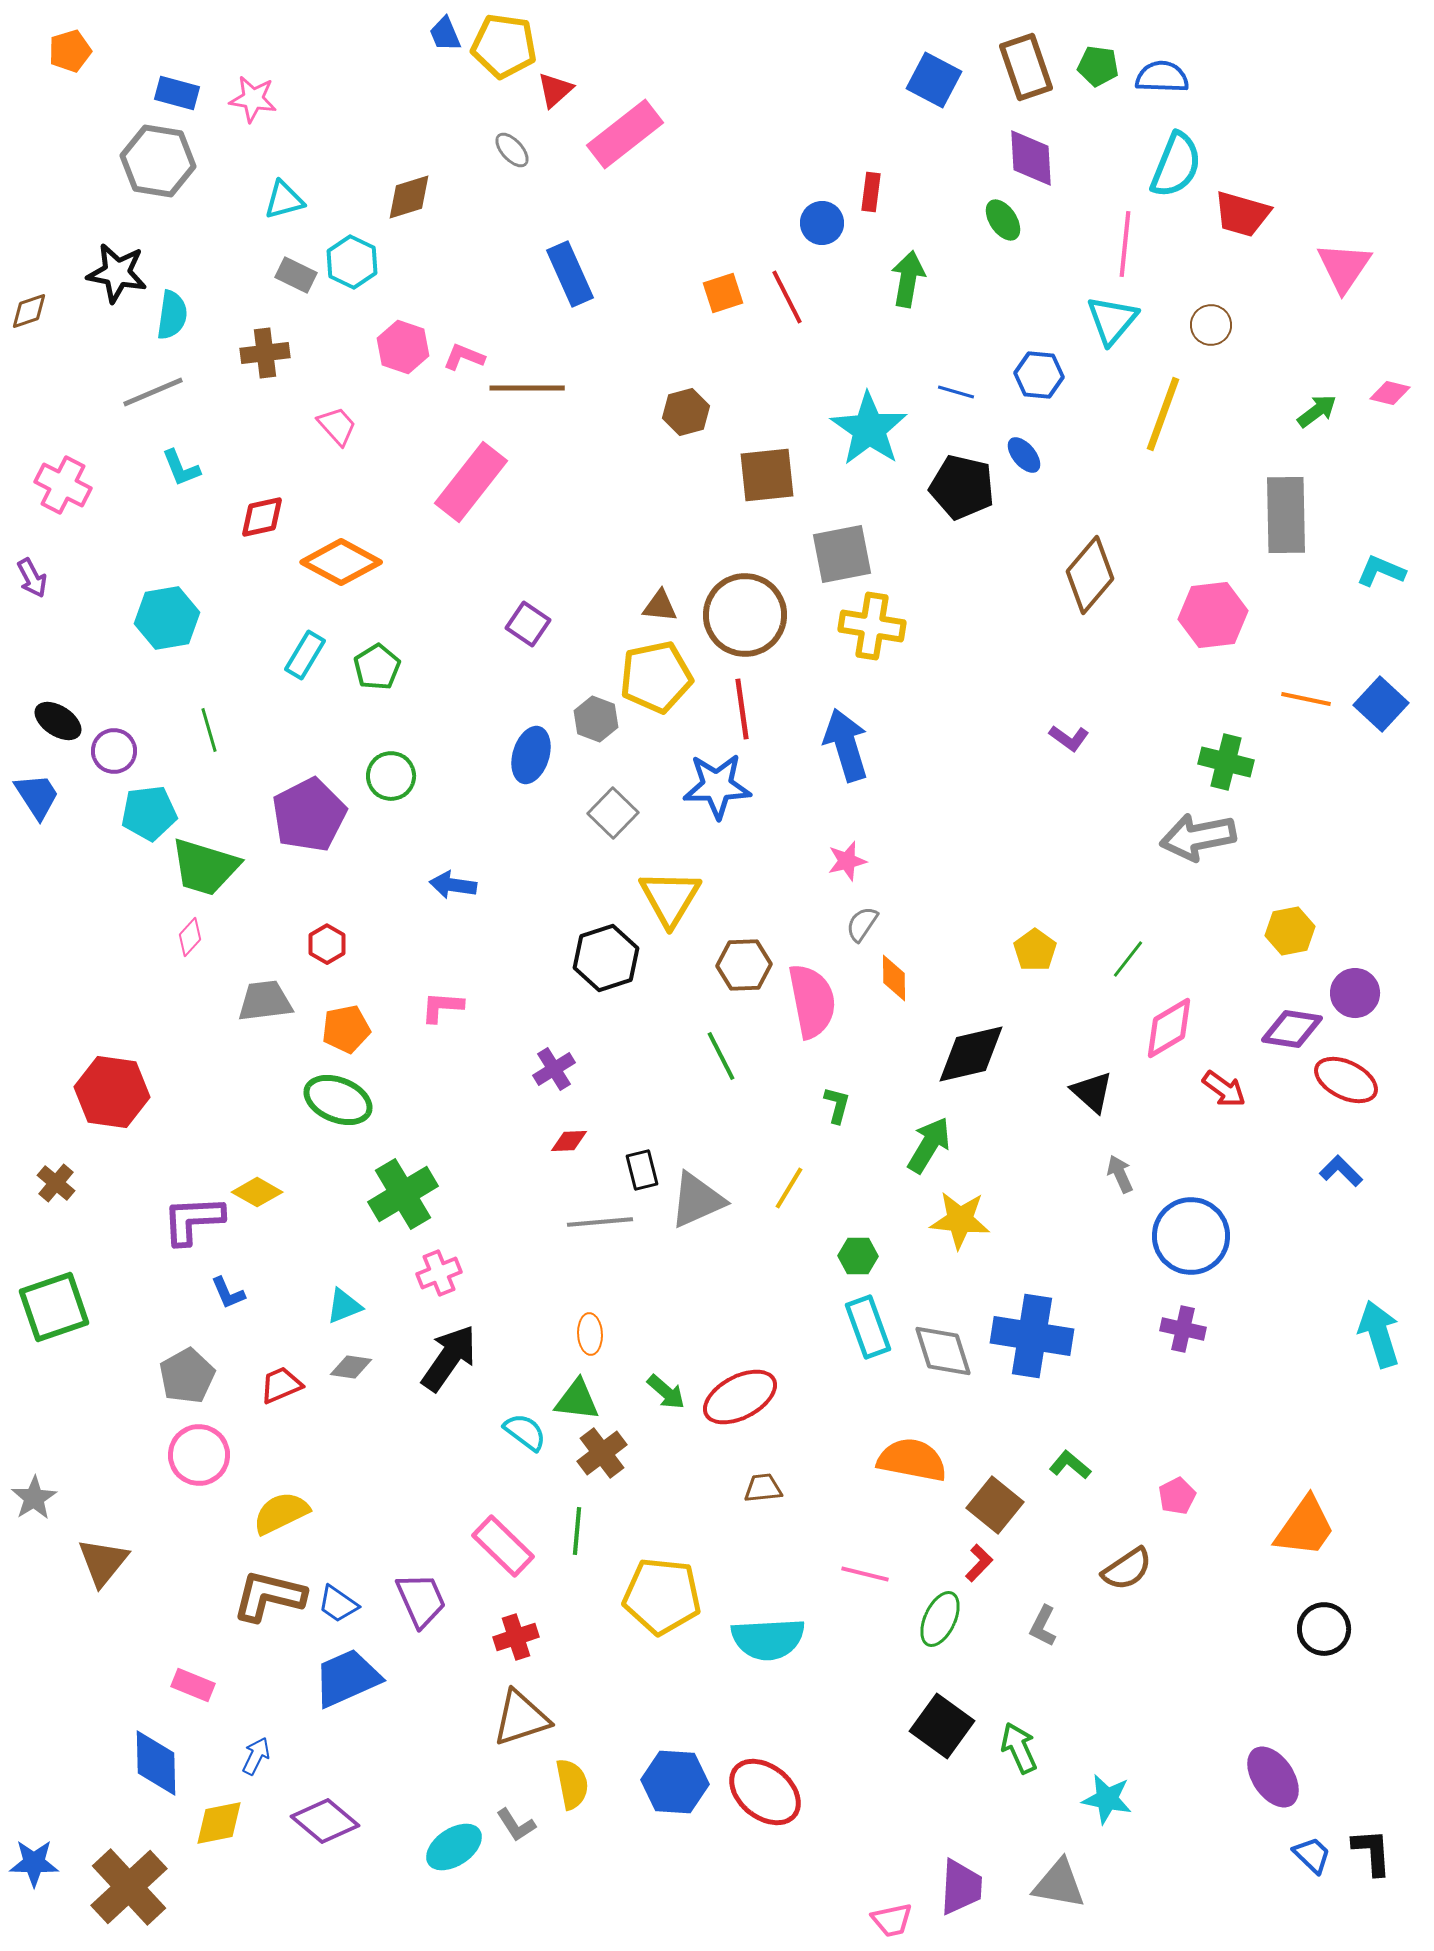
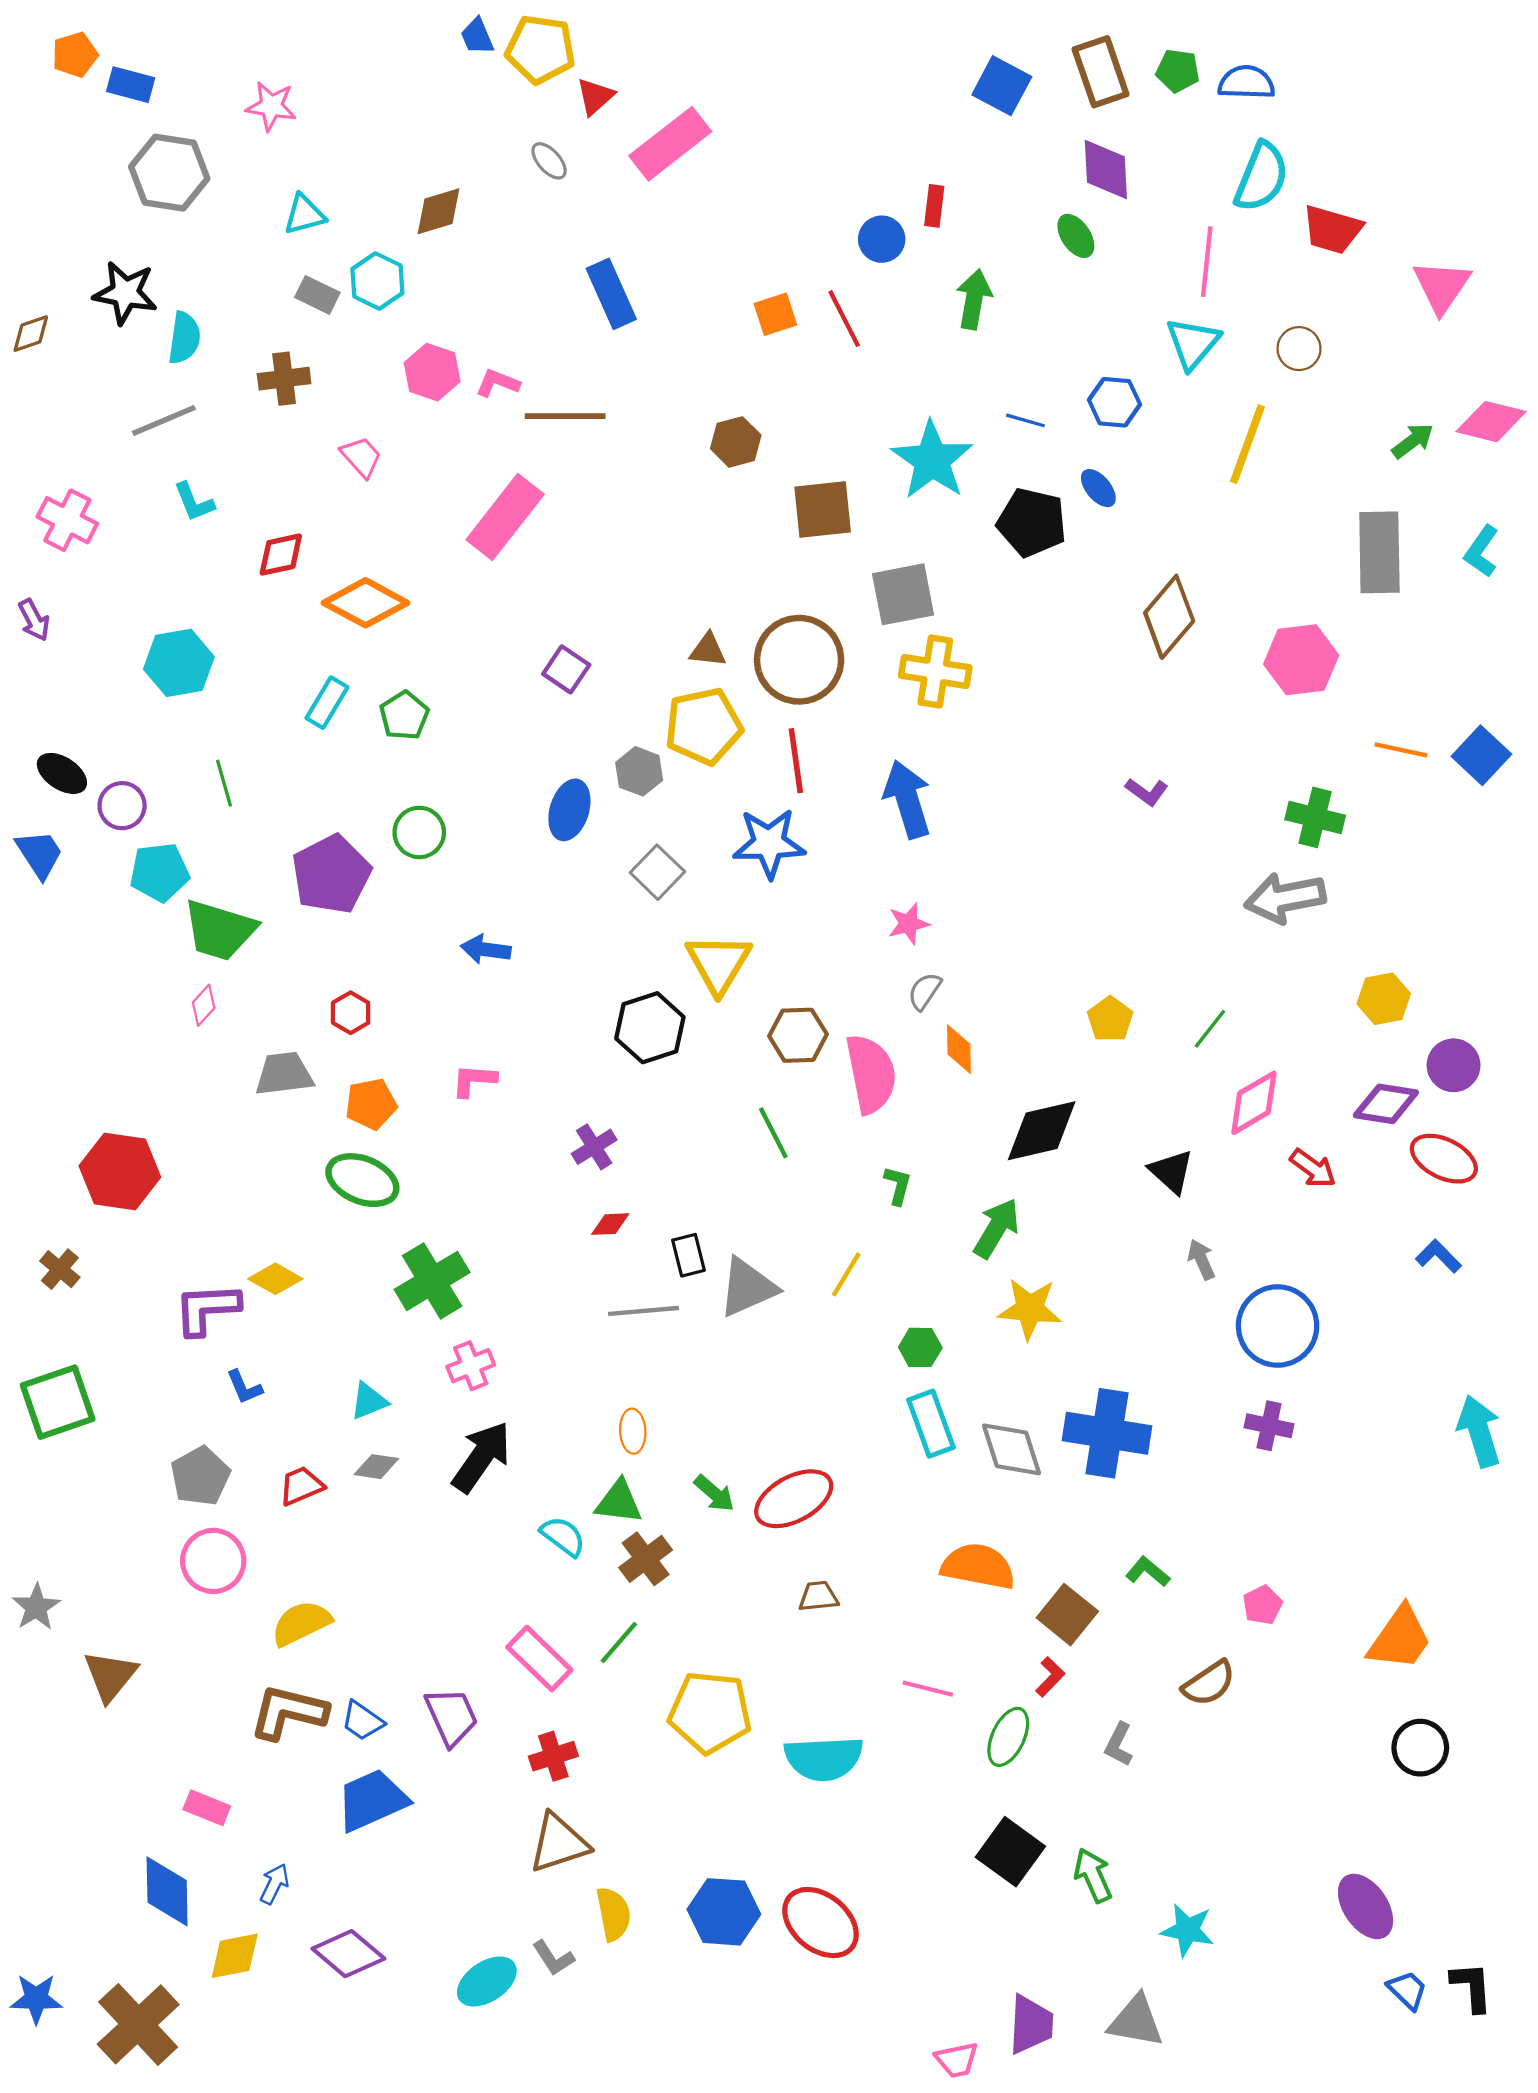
blue rectangle: (177, 93) -> (131, 85), moved
pink diamond: (1390, 393) -> (1491, 422), size x1.6
cyan L-shape: (1381, 571) -> (1481, 551), moved, turned -78
green line: (577, 1531) -> (619, 1642), turned 36

